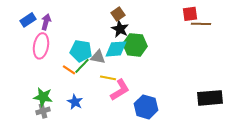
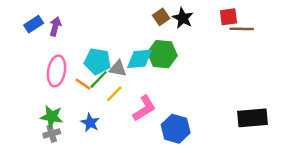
brown square: (118, 14) -> (161, 17), moved
black star: (120, 29) -> (183, 18), moved
pink ellipse: (41, 46) -> (56, 71), moved
yellow line: (108, 78) -> (114, 94), moved, turned -56

